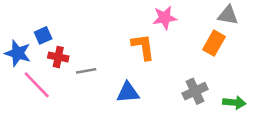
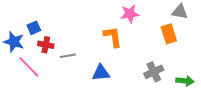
orange rectangle: (214, 43) -> (169, 34), turned -48

